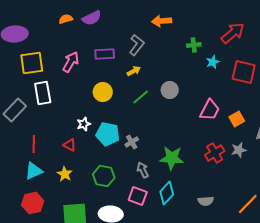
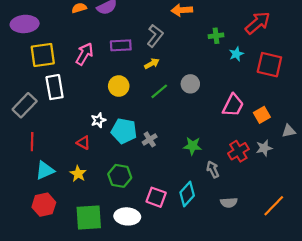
red line: (34, 144) -> (32, 142), moved
green star: (172, 158) -> (192, 146), moved, size x0.7
gray arrow: (143, 170) -> (213, 169), moved

